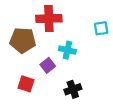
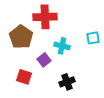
cyan square: (101, 28) -> (93, 38), moved
brown pentagon: (23, 40) -> (21, 37), turned 30

